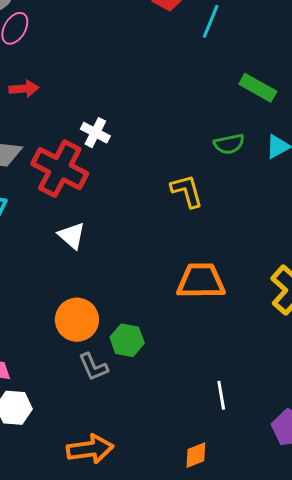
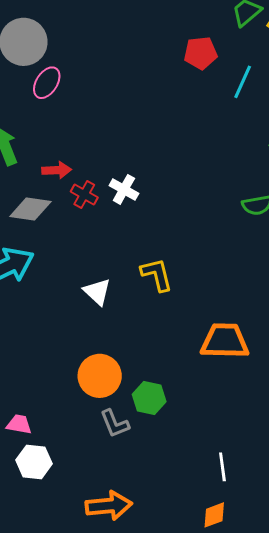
red arrow: (24, 89) -> (57, 170), moved
red cross: (60, 169) -> (84, 194), moved, size x0.5
yellow L-shape: (187, 191) -> (157, 275), moved
white line: (221, 395) -> (222, 467), moved

